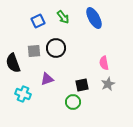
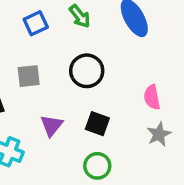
black circle: (56, 48) -> (87, 71), moved
purple triangle: (47, 79) -> (52, 125), turned -32
black square: (82, 85) -> (97, 124), moved, turned 32

